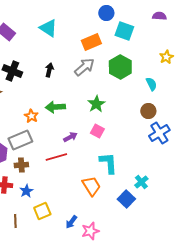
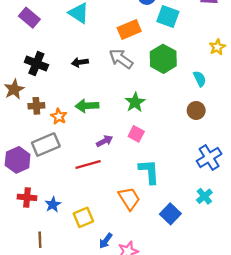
gray arrow: (84, 67) -> (121, 59), turned -105
black arrow: (49, 70) -> (80, 62), turned -112
blue cross: (159, 133) -> (209, 157), moved
brown cross: (21, 165) -> (36, 106), moved
cyan cross: (141, 182) -> (204, 196), moved
yellow square: (42, 211) -> (83, 217), moved

